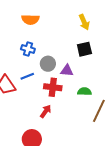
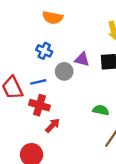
purple triangle: (67, 70) -> (82, 59), moved
red cross: (53, 87) -> (39, 105), moved

